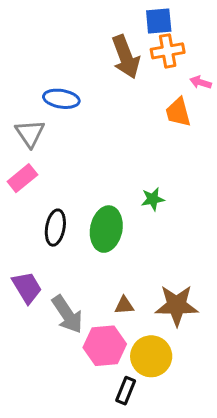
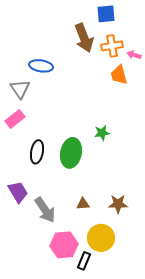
orange cross: (168, 51) -> (112, 46), moved
brown star: (177, 305) -> (118, 204), size x0.7
pink hexagon: (105, 346) -> (64, 245), moved

